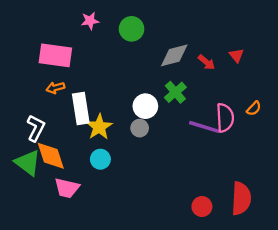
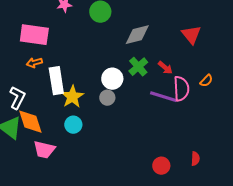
red triangle: (237, 55) -> (191, 35), size x1.5
red arrow: (207, 62) -> (165, 68), moved
red semicircle: (241, 198) -> (195, 159), size x0.5

